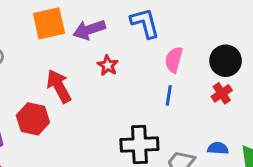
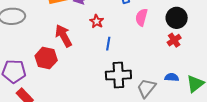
blue line: (169, 95) -> (108, 44), moved

